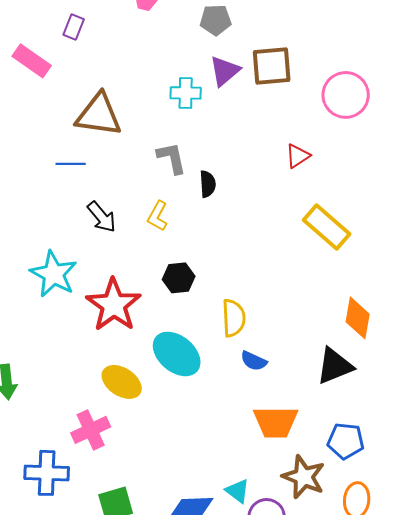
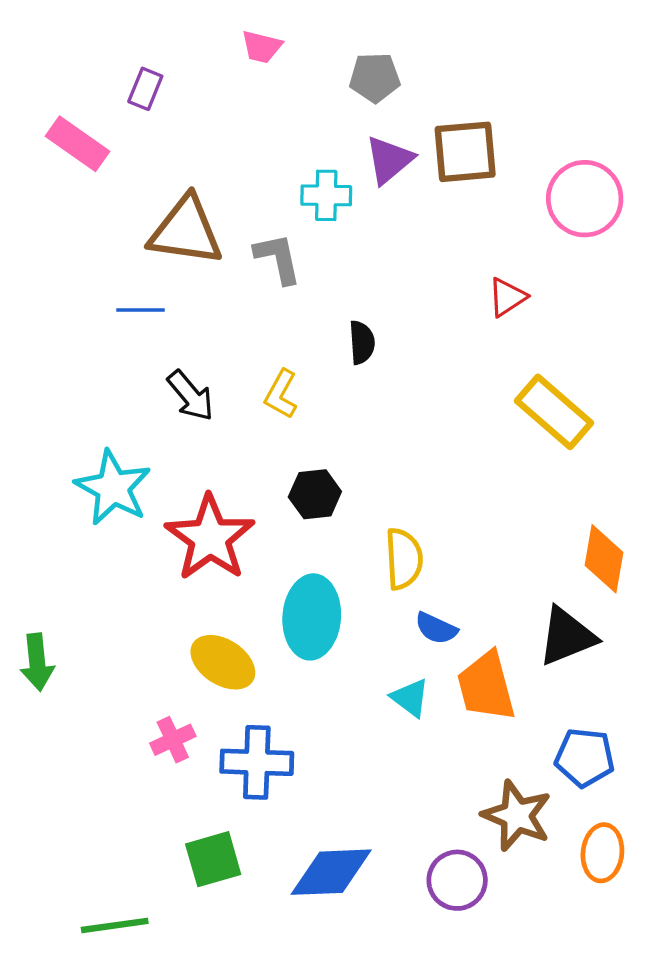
gray L-shape: (172, 158) -> (278, 258), moved
cyan ellipse: (177, 354) -> (312, 617), turned 54
orange trapezoid: (276, 422) -> (486, 686), moved, turned 75
pink cross: (91, 430) -> (173, 740), size x0.7
blue cross: (47, 473) -> (257, 762), moved
cyan triangle: (238, 491) -> (410, 698), moved

